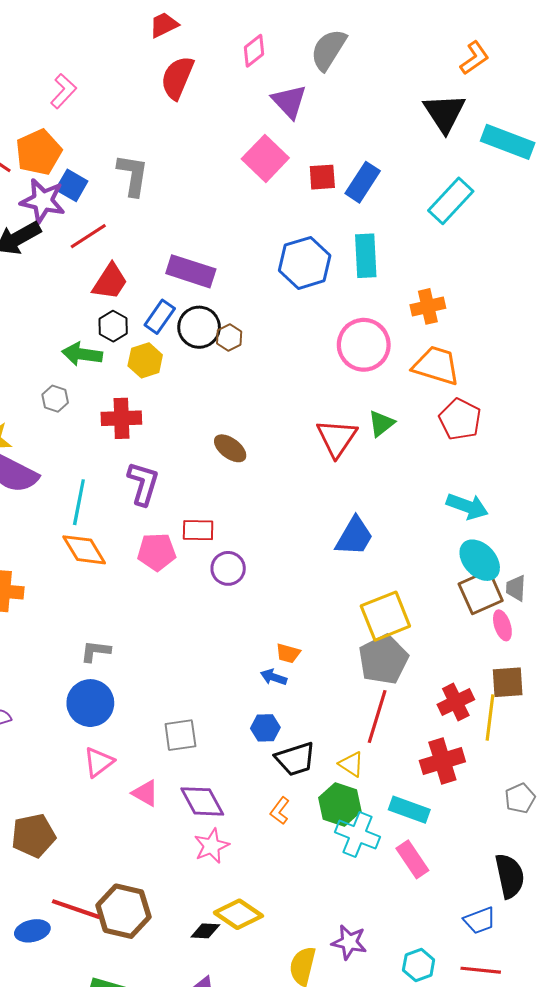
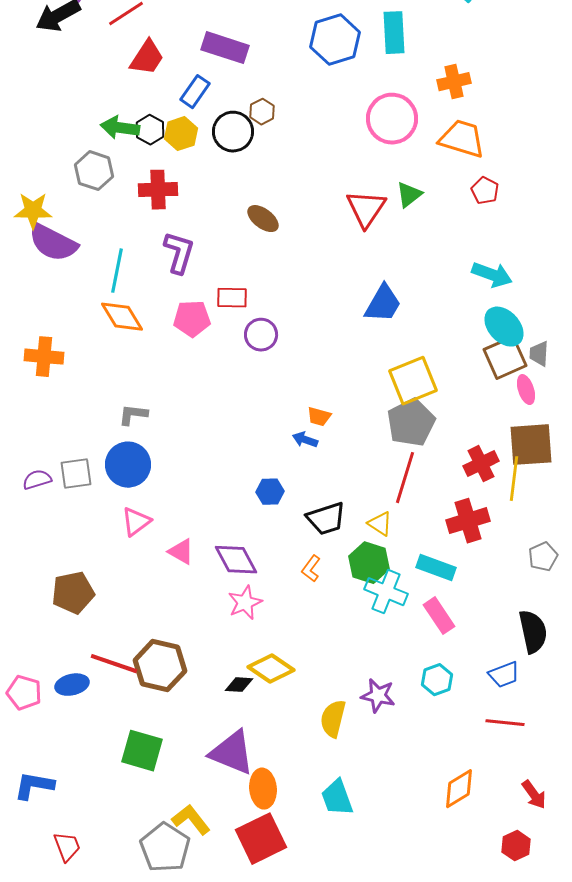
black hexagon: (113, 326) -> (150, 130), moved
black circle: (199, 327) -> (233, 132), moved
gray hexagon: (55, 399) -> (94, 171), size x1.5
red pentagon: (460, 419) -> (485, 191), size x0.7
brown square: (508, 682) -> (531, 445), size x1.4
blue hexagon: (265, 728) -> (270, 492), moved
gray square: (180, 735) -> (76, 474), moved
cyan hexagon: (419, 965) -> (437, 680), moved

